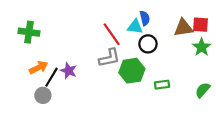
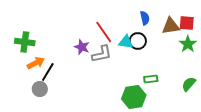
blue semicircle: (145, 18) -> (145, 18), moved
cyan triangle: (135, 27) -> (126, 42), moved
green cross: (29, 32) -> (25, 42), moved
purple star: (69, 71) -> (82, 47), moved
green hexagon: (132, 71) -> (134, 97), moved

